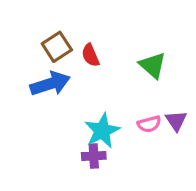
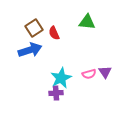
green triangle: (153, 65) -> (87, 22), moved, turned -36

